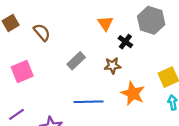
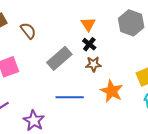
black cross: (125, 42) -> (89, 44), moved
gray rectangle: (76, 61) -> (59, 58), size x1.4

